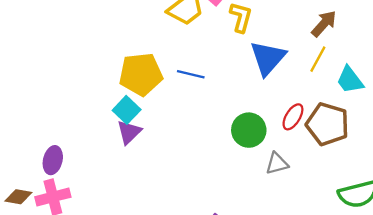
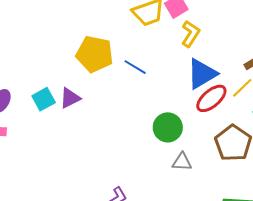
cyan square: (127, 110) -> (44, 99), moved
red ellipse: (293, 117) -> (211, 98), moved, size x1.4

